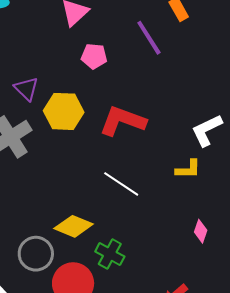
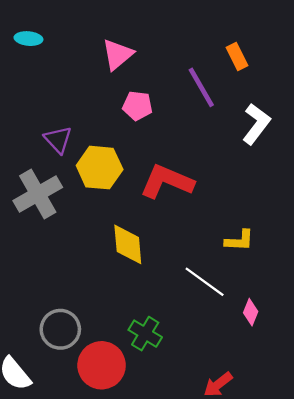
white L-shape: (207, 130) -> (256, 124), moved, turned 150
white line: (121, 184) -> (205, 282), moved
yellow diamond: (74, 226) -> (128, 244), moved, turned 60

